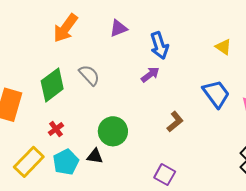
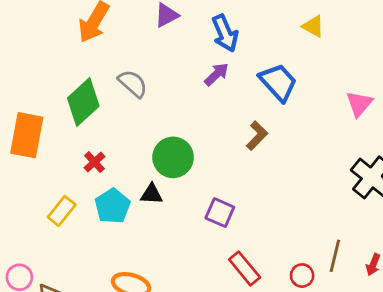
blue trapezoid: (216, 94) -> (278, 82), moved
yellow rectangle: (29, 162) -> (62, 211), size x0.7
purple square: (165, 175) -> (220, 213), moved

